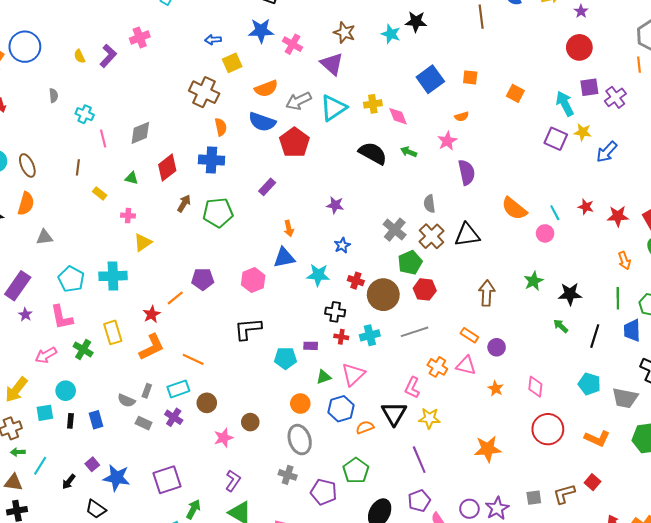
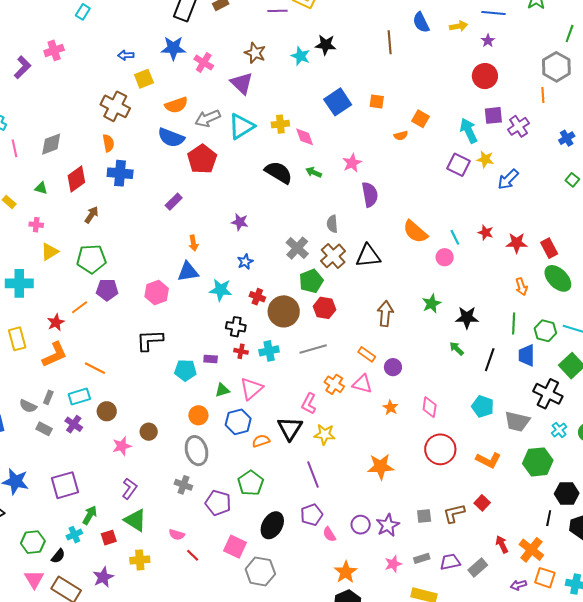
orange semicircle: (462, 117) -> (401, 136), moved
orange semicircle: (221, 127) -> (108, 143), moved
green pentagon: (218, 213) -> (91, 259), moved

